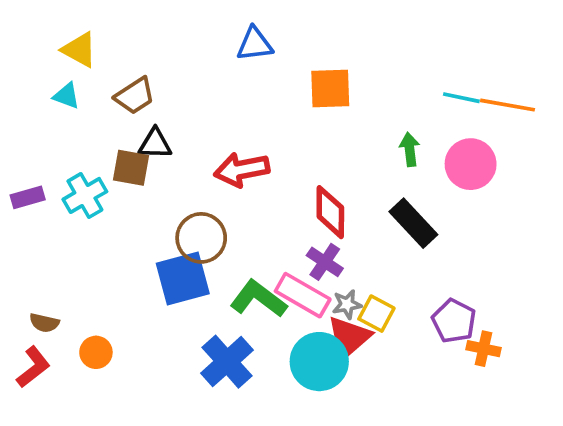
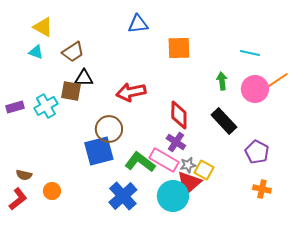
orange line: (507, 105) -> (275, 82), moved, turned -44
purple pentagon: (454, 321) -> (257, 152), moved

